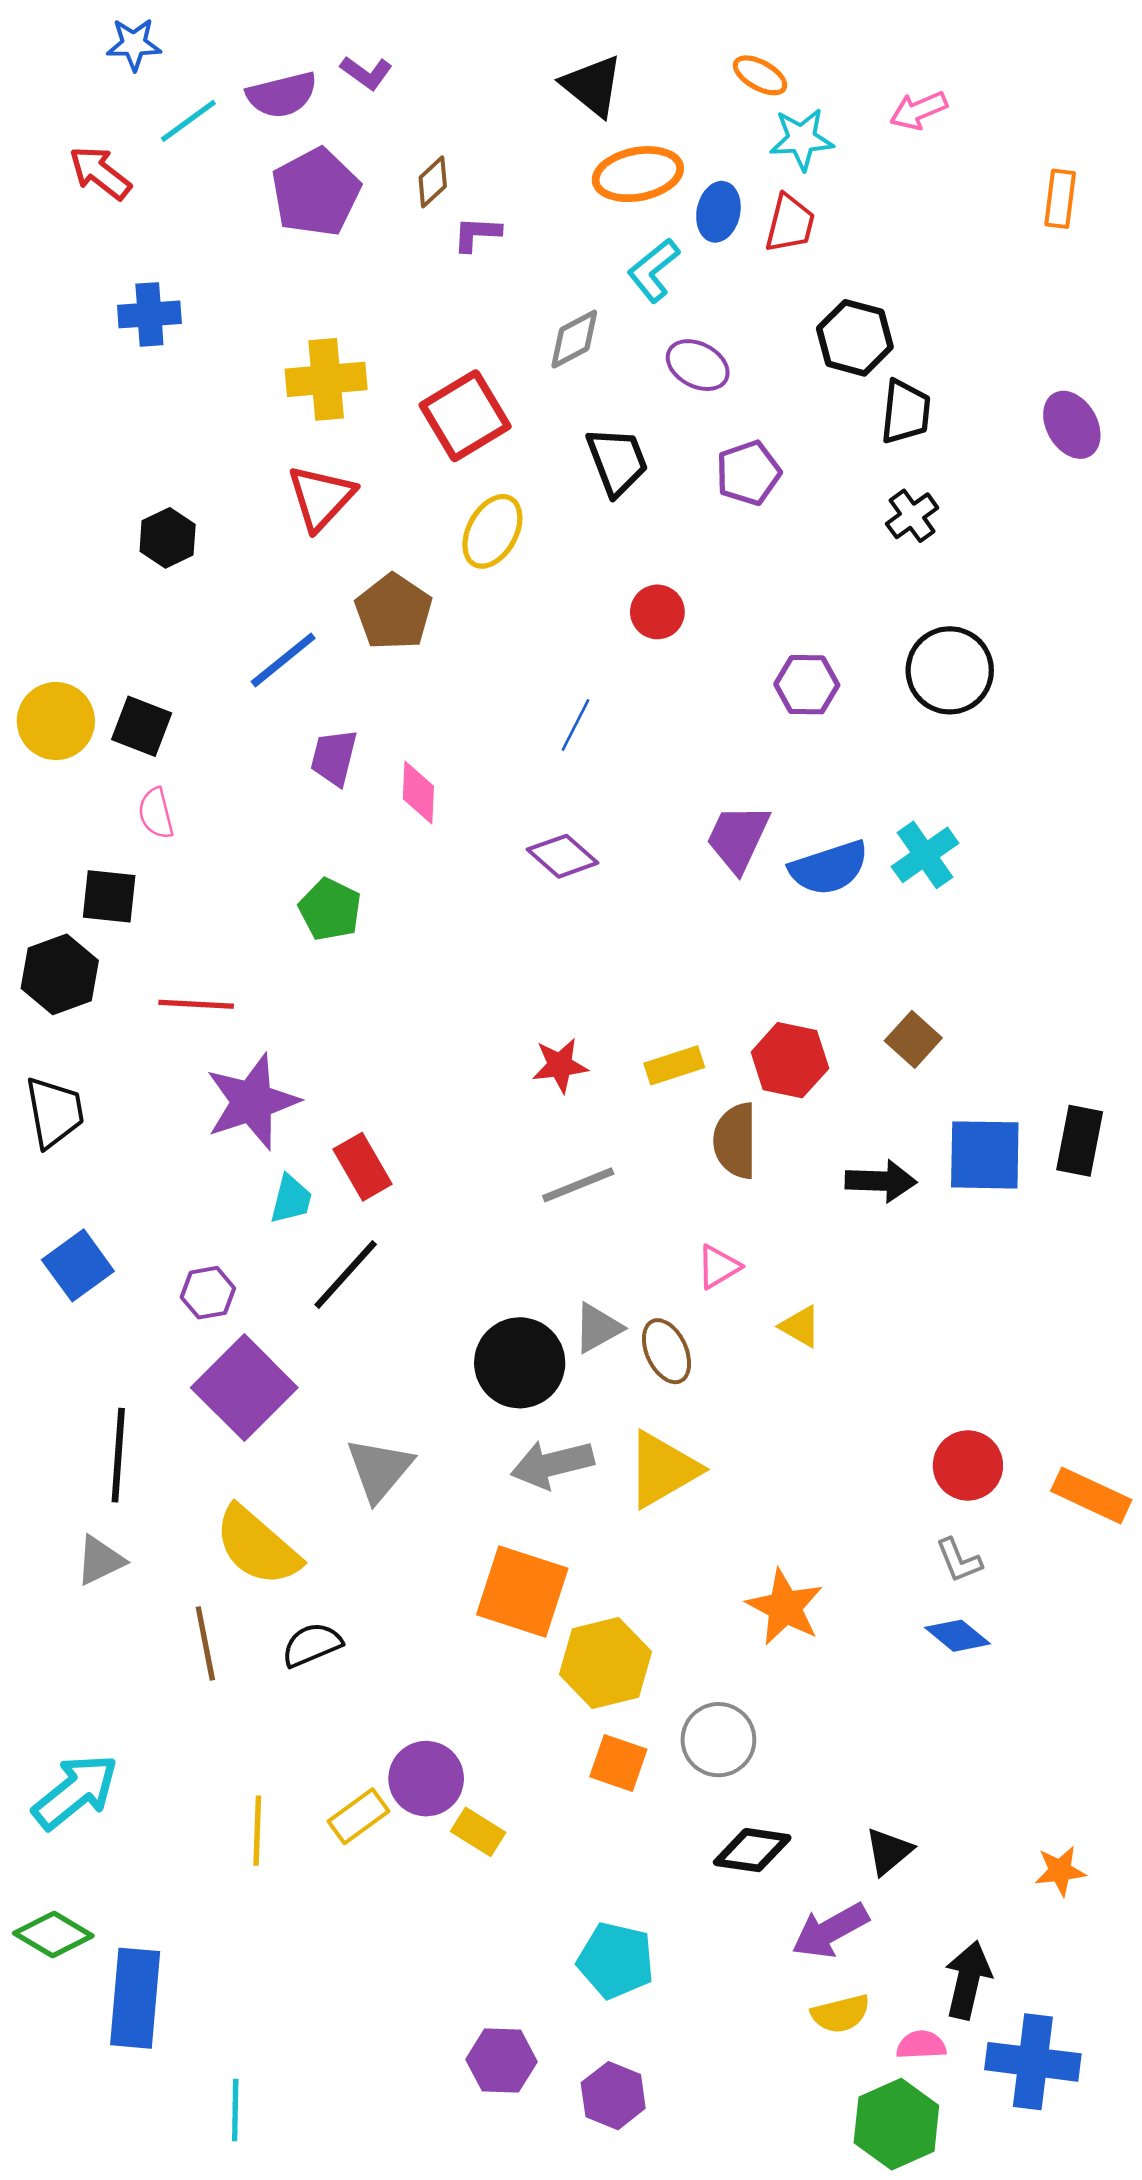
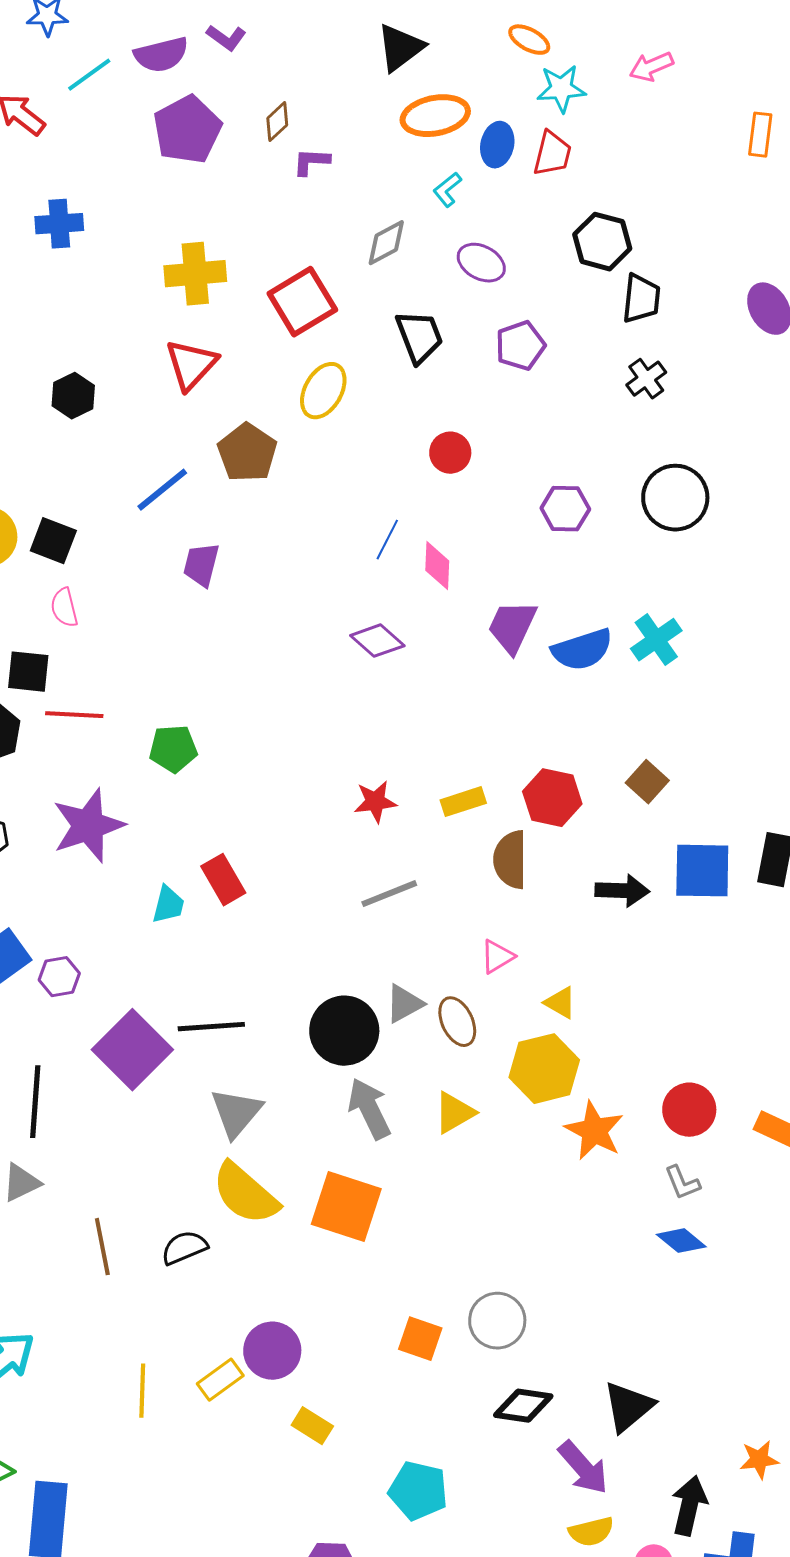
black triangle: (592, 86) -> (400, 48), turned 44
cyan L-shape: (653, 270) -> (447, 190), size x0.7
pink diamond: (418, 793) -> (437, 566), moved
green pentagon: (330, 909) -> (173, 749), moved, turned -30
red line: (196, 1004) -> (74, 715), moved
purple star: (252, 1102) -> (88, 826), moved
black line: (346, 1275) -> (211, 1027), moved, turned 44
purple hexagon: (208, 1293) -> (59, 977), moved
gray arrow: (552, 1464) -> (369, 1109), turned 78
yellow triangle: (663, 1469) -> (454, 1113), size x0.7
yellow semicircle: (257, 1546) -> (245, 1194), moved
orange star: (785, 1607) -> (594, 1131), moved
yellow hexagon: (605, 1663) -> (544, 1069), moved
yellow rectangle: (478, 1832) -> (312, 1426), moved
black triangle: (889, 1851) -> (628, 1407), size x1.4
orange star: (1060, 1871) -> (759, 1460), moved
purple arrow: (830, 1931) -> (583, 1468), turned -102

